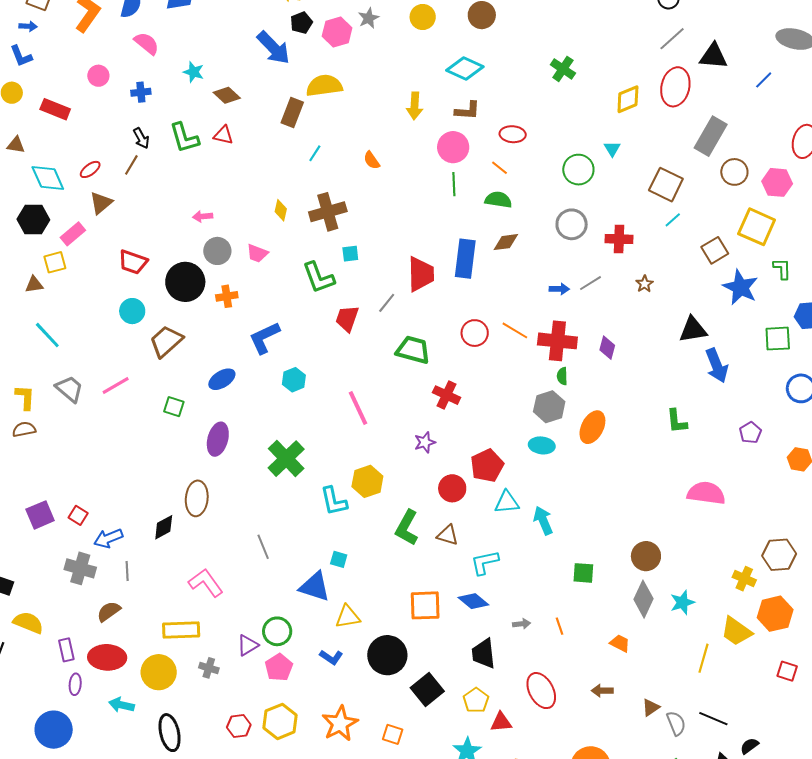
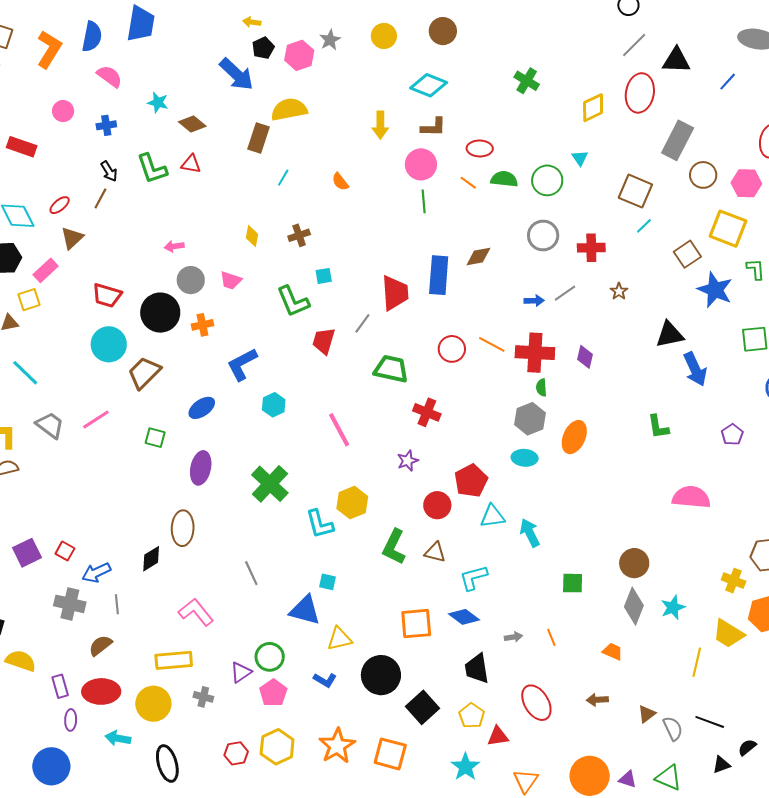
green semicircle: (498, 200) -> (504, 179), moved
brown cross: (328, 212) -> (299, 235), size x0.6
cyan circle: (132, 311) -> (109, 344), size x1.4
orange square: (393, 734) -> (390, 754), size x1.6

